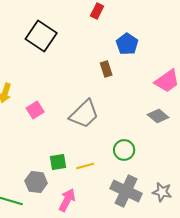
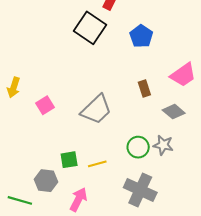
black square: (41, 36) -> (90, 28), moved
brown rectangle: (106, 69) -> (144, 89), moved
gray star: (162, 192) -> (163, 145), moved

